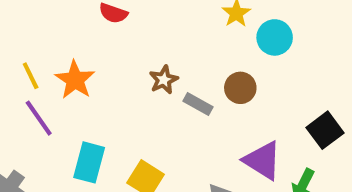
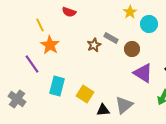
yellow line: (31, 76) -> (40, 25), moved
gray rectangle: (198, 104) -> (111, 38), moved
purple triangle: (263, 160) -> (143, 73), moved

